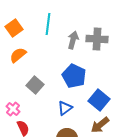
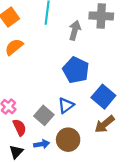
gray cross: (97, 39) -> (101, 16), moved
gray square: (35, 85) -> (44, 115), moved

